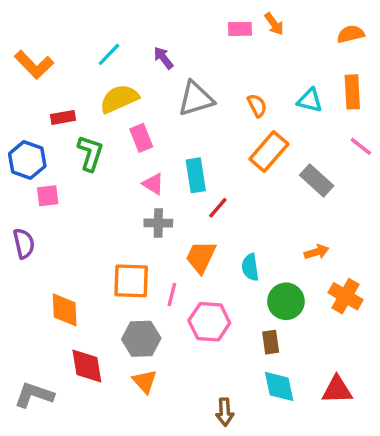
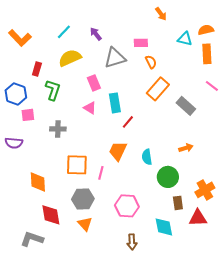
pink rectangle: (240, 29) -> (141, 43), moved
orange semicircle: (351, 34) -> (206, 30), moved
cyan triangle: (310, 100) -> (185, 39), moved
red rectangle: (63, 117) -> (37, 69), turned -64
pink rectangle: (141, 138) -> (94, 83), moved
gray cross: (158, 223) -> (58, 129), moved
purple semicircle: (24, 243) -> (14, 143), turned 108
orange cross: (346, 296) -> (205, 190), moved, turned 30
pink hexagon: (209, 322) -> (127, 206), moved
brown rectangle: (271, 342) -> (178, 203), moved
red triangle: (337, 390) -> (198, 218), moved
gray L-shape: (34, 395) -> (32, 239), moved

